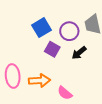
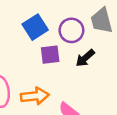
purple square: (52, 49) -> (50, 55), turned -35

